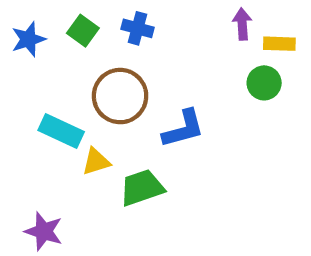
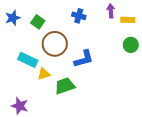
blue cross: (137, 28) -> (79, 16), moved
green square: (83, 31) -> (38, 22), moved
green circle: (264, 83) -> (131, 45), moved

